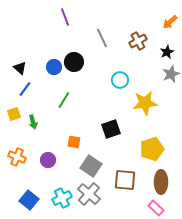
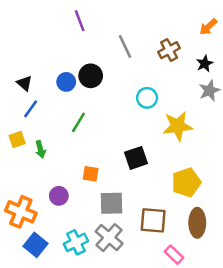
orange cross: (17, 157) -> (21, 212), moved, size x1.4
gray square: (91, 166) -> (111, 203), turned -35
pink rectangle: (156, 208) -> (174, 255), moved

